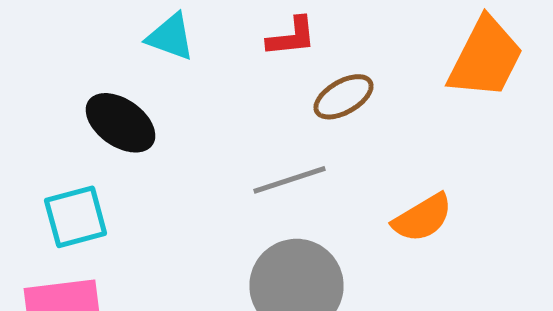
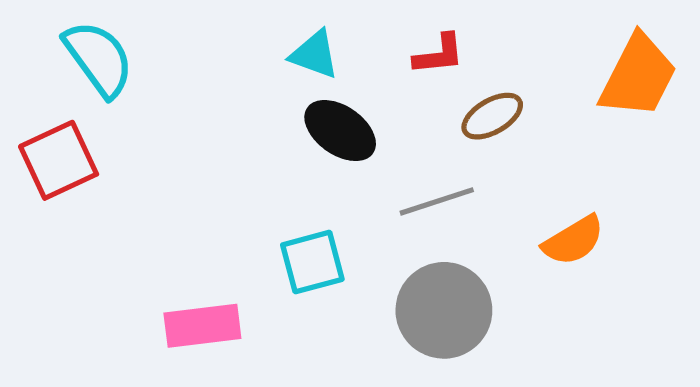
black ellipse: (120, 123) -> (340, 131), moved
cyan square: (76, 217) -> (312, 262), moved

